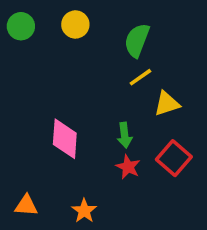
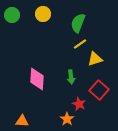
red star: (128, 167) -> (79, 104), moved
orange triangle: (26, 206) -> (22, 121), moved
orange star: (84, 211) -> (67, 119), moved

